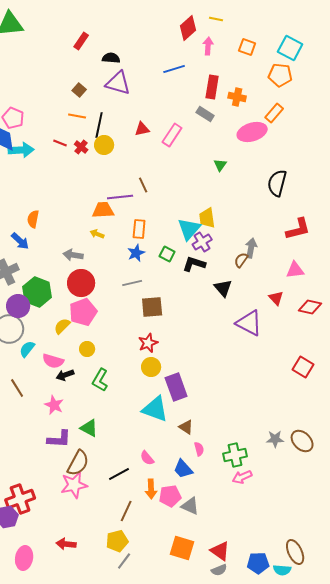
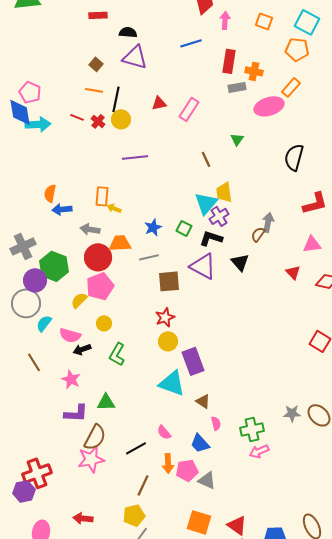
red rectangle: (81, 41) -> (98, 15), turned 54
gray rectangle: (205, 114) -> (237, 87), moved, turned -42
brown line: (143, 185) -> (206, 159), moved
purple line: (120, 197) -> (135, 157), moved
orange trapezoid: (103, 210) -> (120, 243), moved
orange rectangle: (139, 229) -> (102, 196), moved
blue arrow: (20, 241) -> (62, 209), moved, turned 132
purple triangle: (249, 323) -> (203, 266), moved
green triangle: (89, 428) -> (106, 402), turned -30

